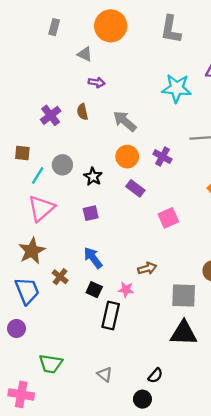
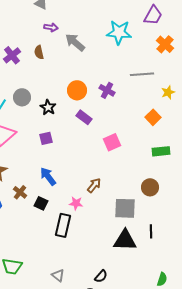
gray arrow: (125, 121) -> (75, 42), moved
brown arrow: (147, 268) -> (94, 185), turned -35
black square: (94, 290) -> (41, 203), moved

